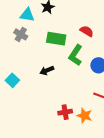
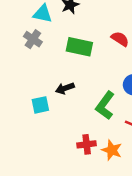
green L-shape: (76, 55) -> (105, 105), moved
cyan square: (12, 80) -> (40, 105), moved, turned 32

